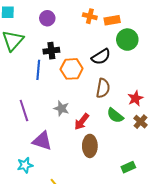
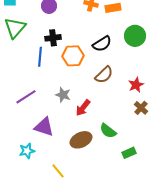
green circle: (127, 40) -> (135, 36), moved
brown semicircle: (103, 88) -> (104, 75), turned 36
purple line: (24, 110) -> (26, 97), turned 75
green semicircle: (115, 116) -> (108, 131), moved
brown ellipse: (90, 146) -> (81, 140), moved, turned 65

